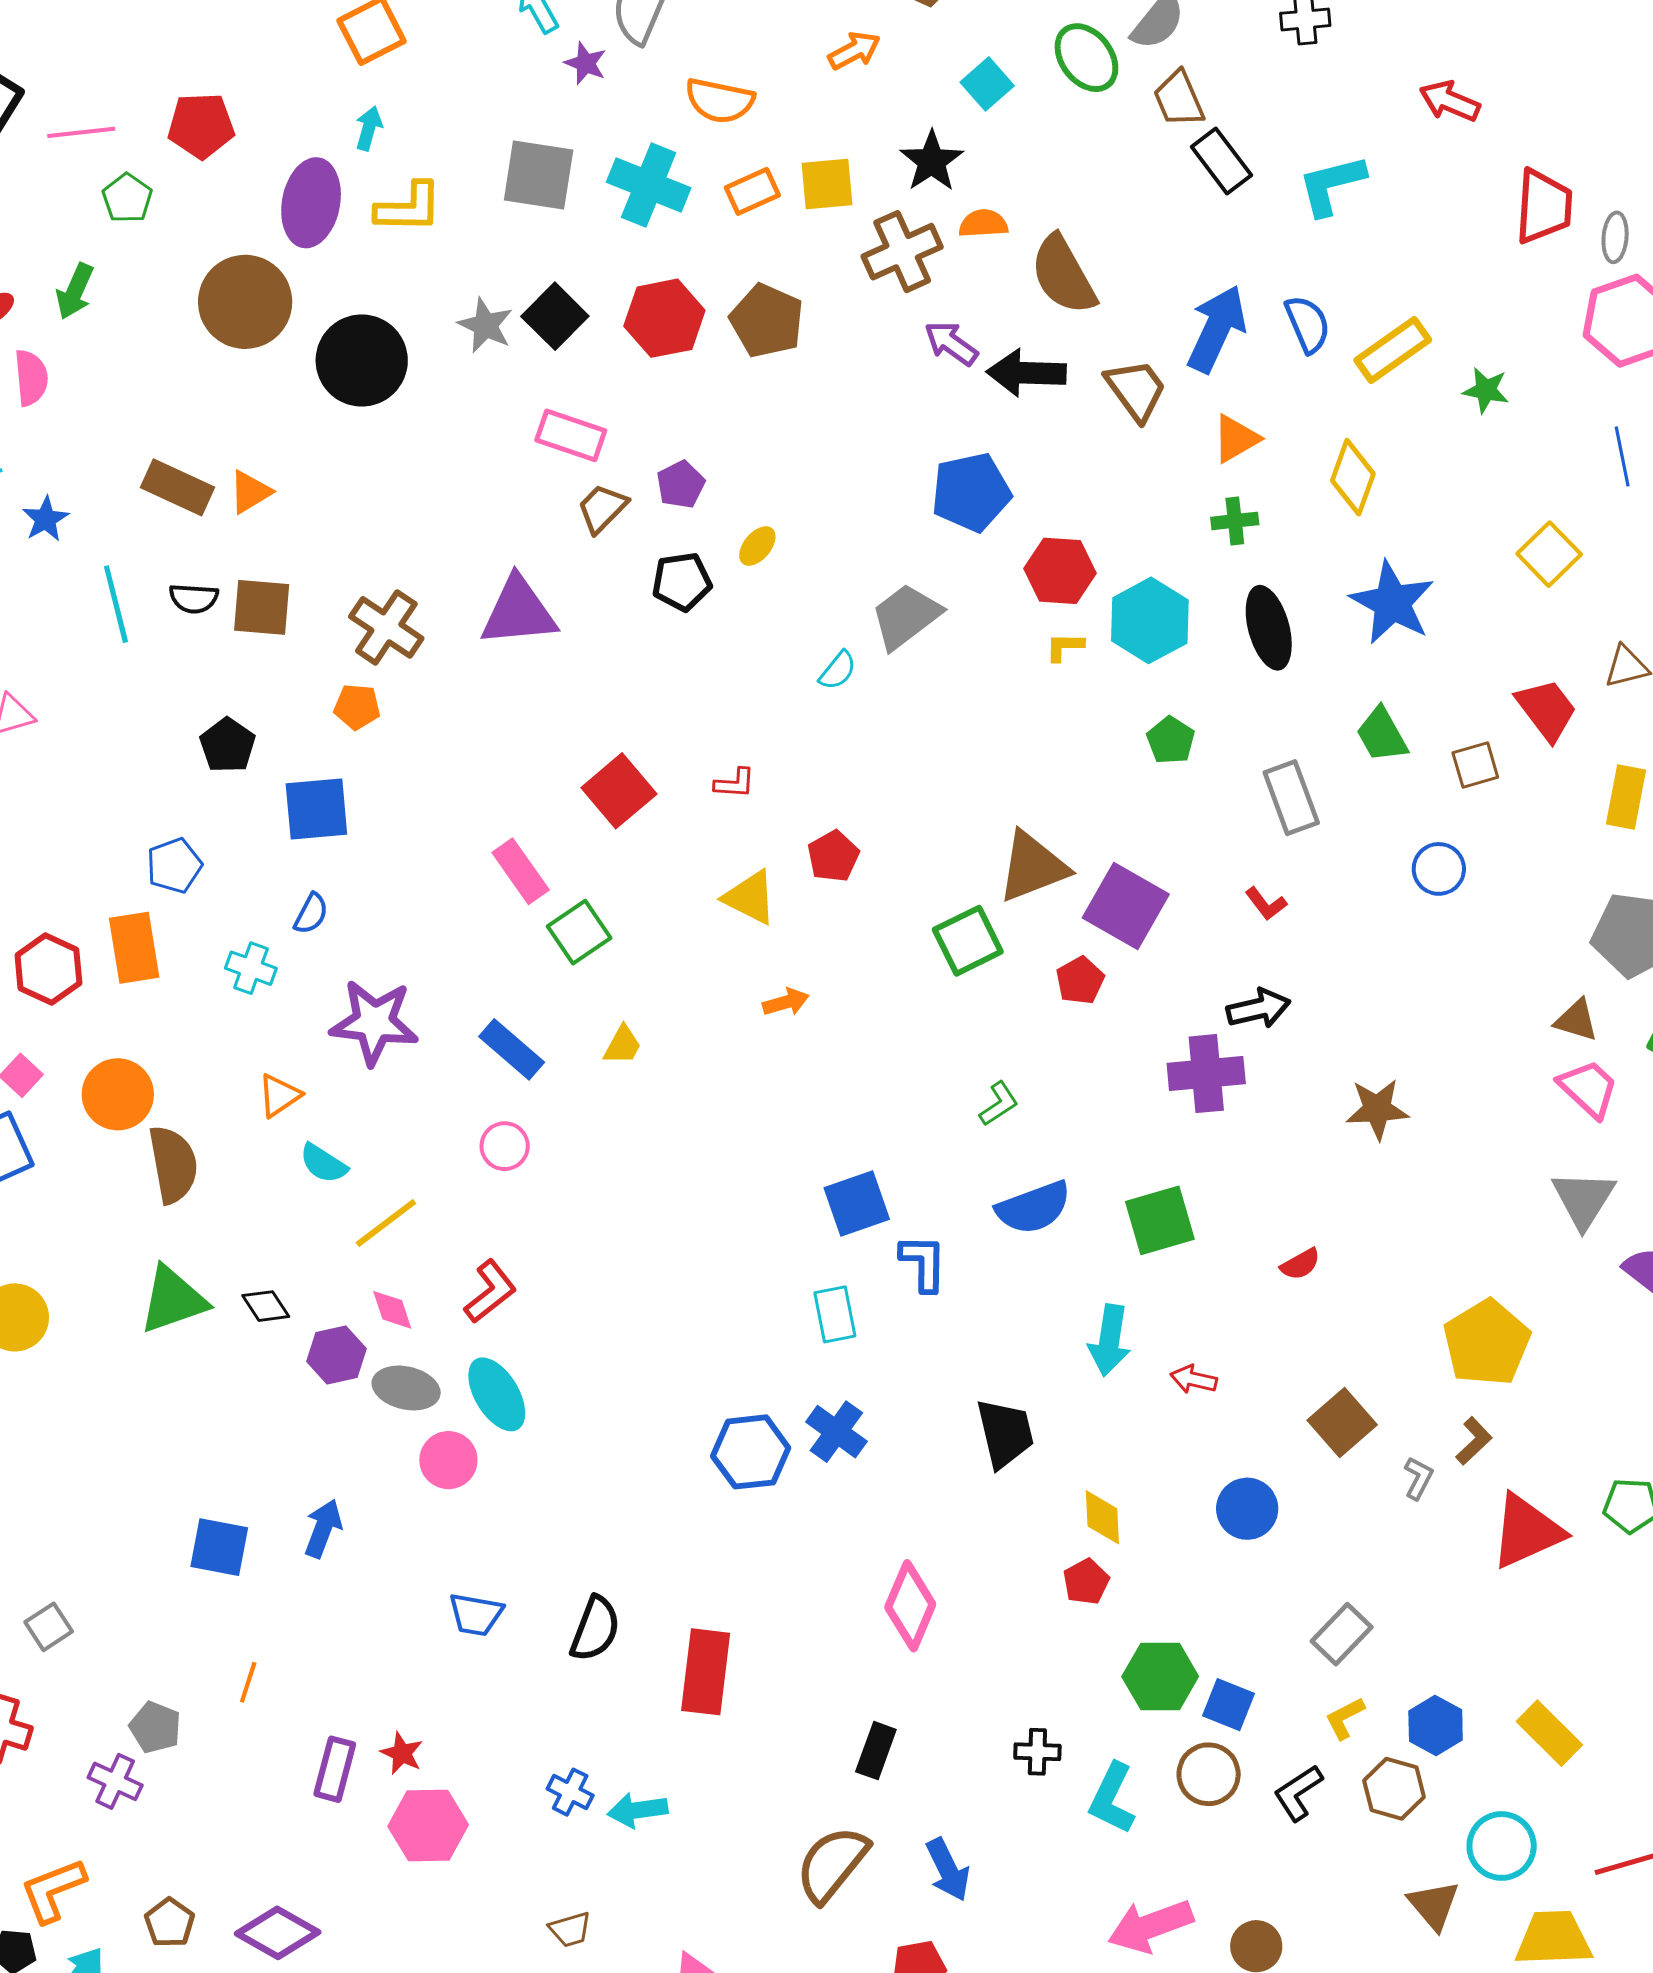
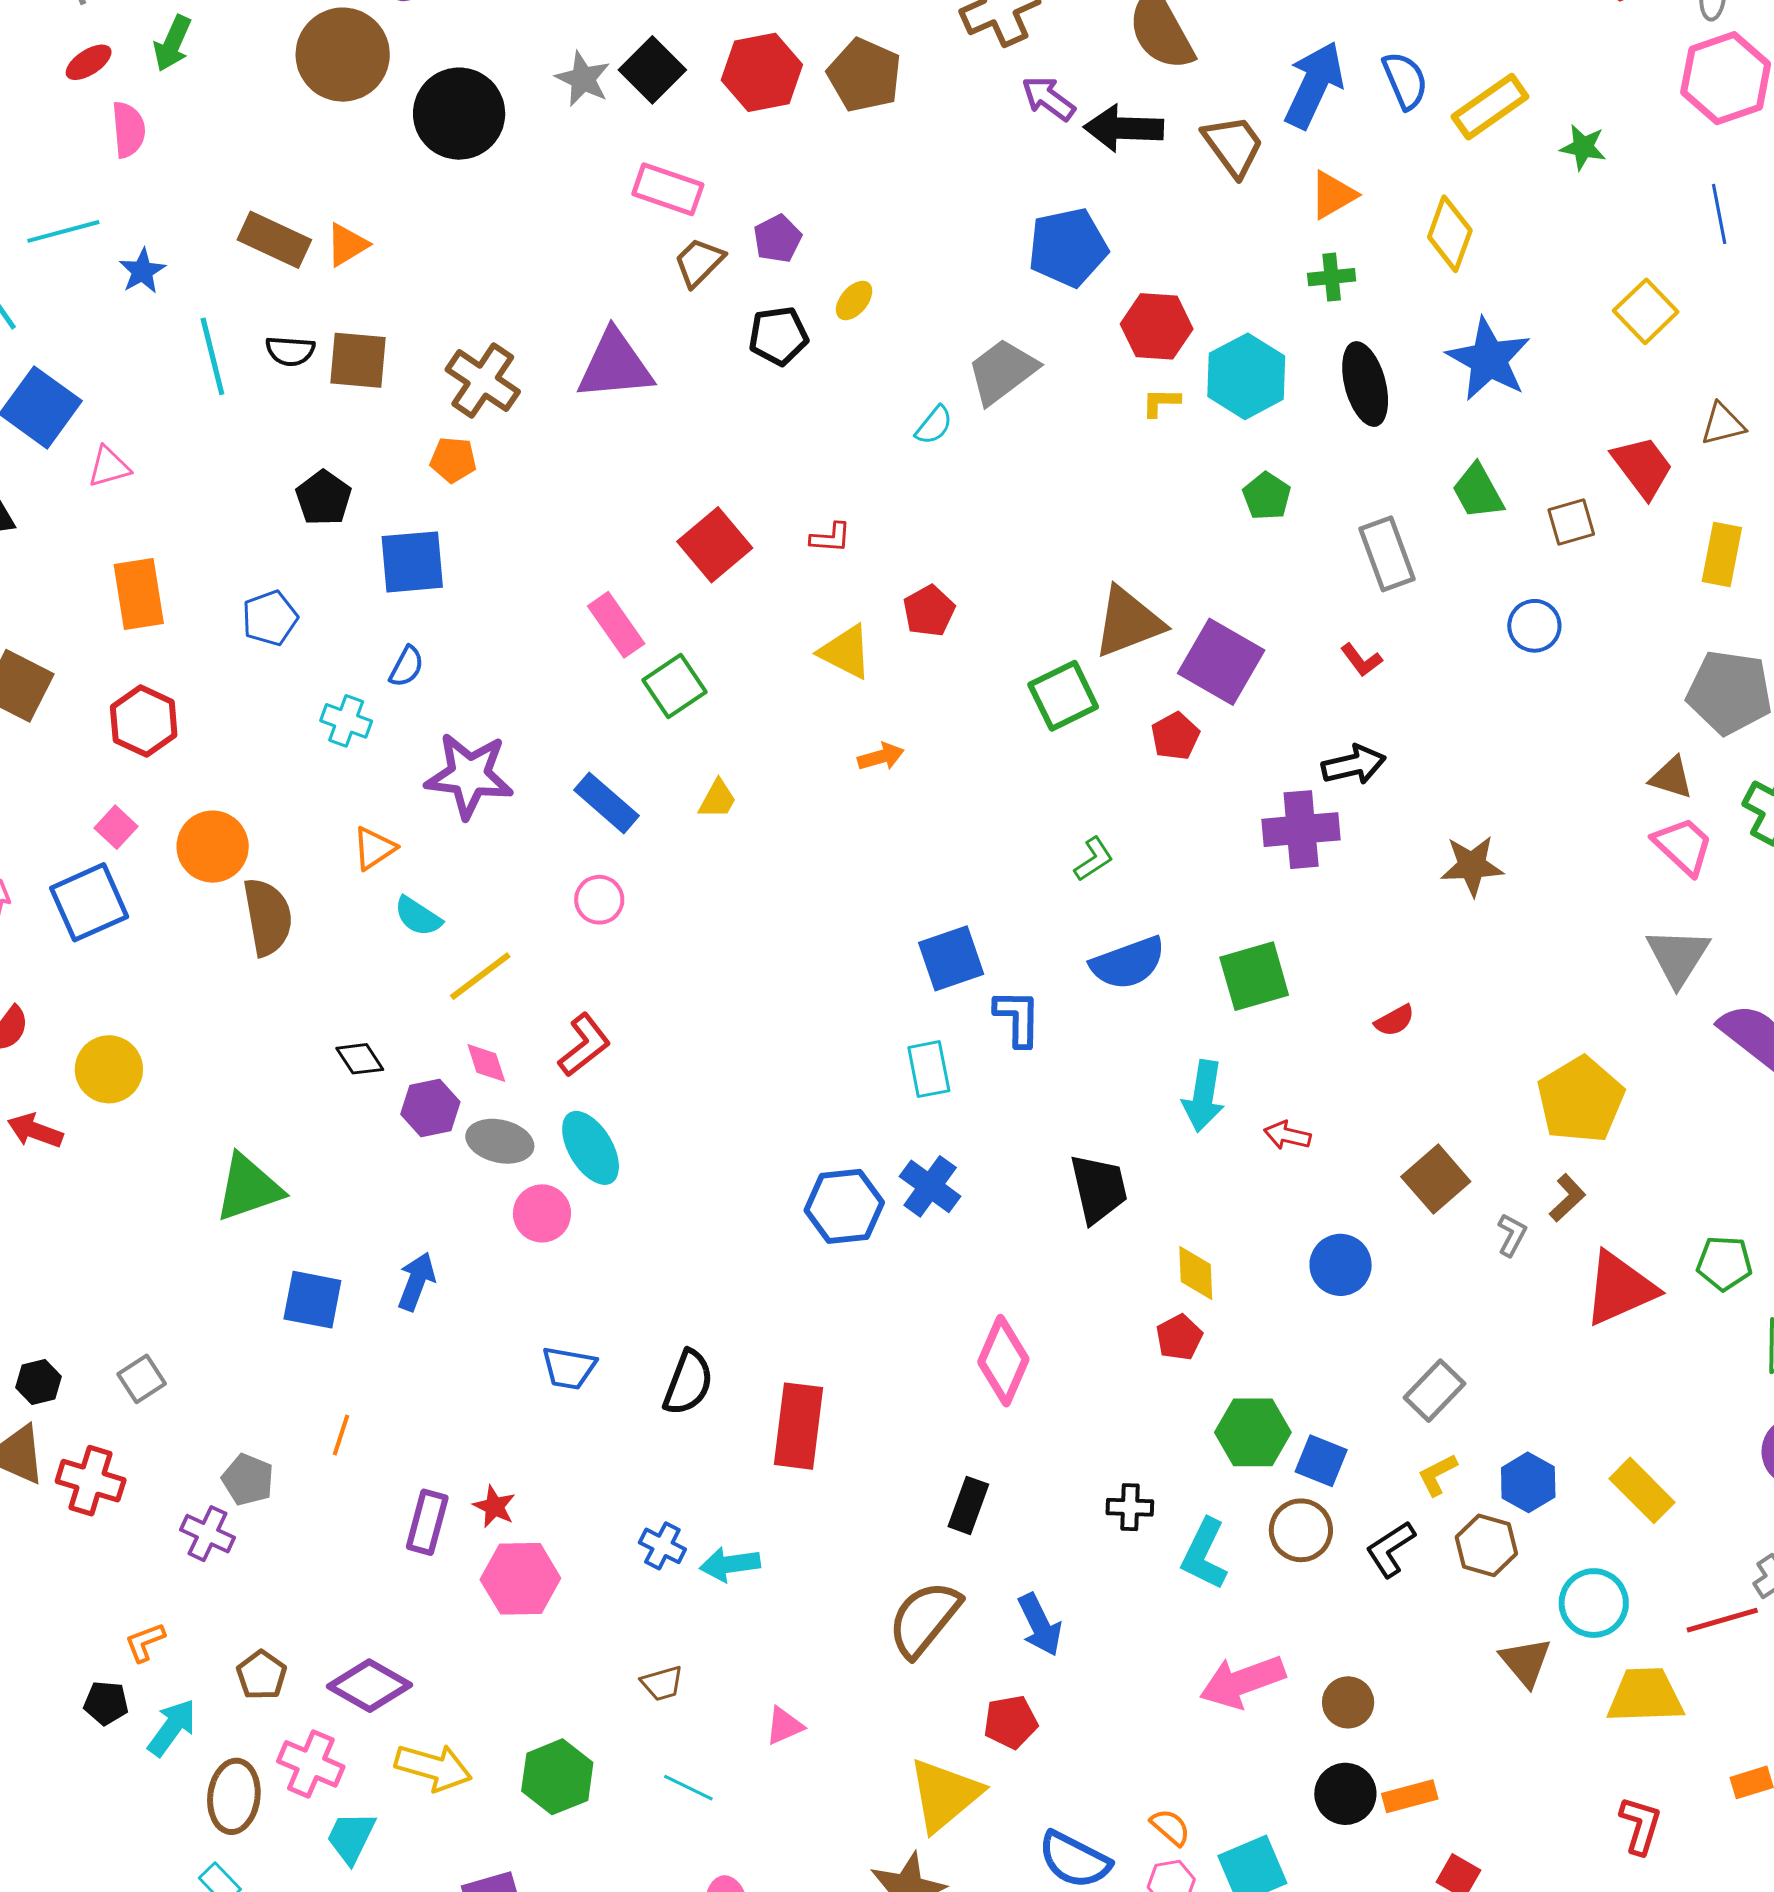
orange rectangle: (134, 948) -> (139, 594), moved
green triangle: (173, 1300) -> (248, 1188), moved
orange L-shape: (53, 1890) -> (145, 1642), size x0.6

